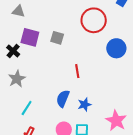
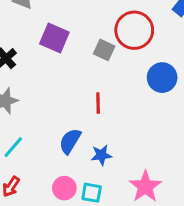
purple square: (30, 37) -> (54, 38), moved
gray square: (57, 38) -> (104, 50), moved

